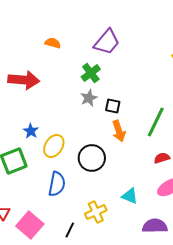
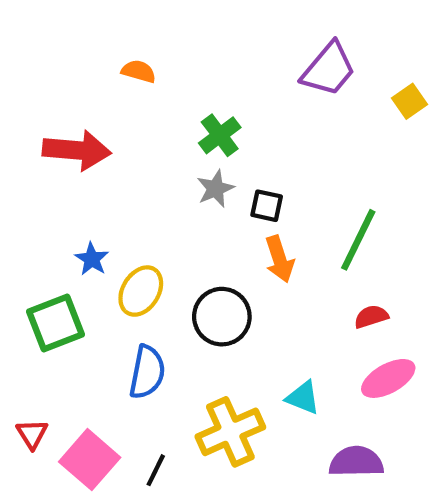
purple trapezoid: (107, 42) -> (329, 69), moved
yellow cross: (96, 212) -> (230, 432), size x1.4
black line: (70, 230) -> (156, 470), moved

